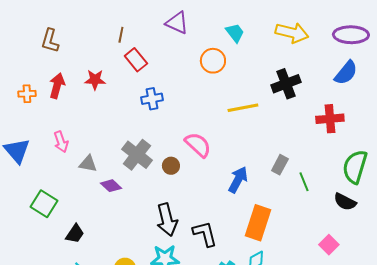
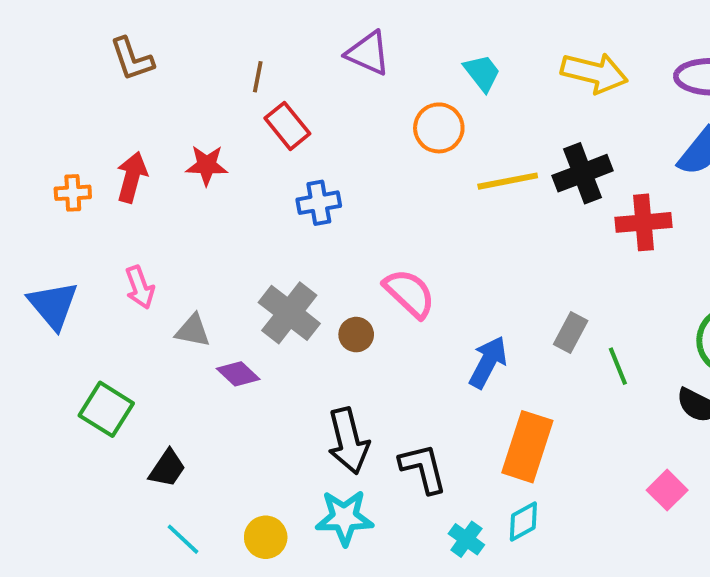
brown L-shape: (50, 41) -> (132, 59), moved, turned -35
yellow line: (243, 108) -> (508, 181), moved
red cross: (330, 119) -> (643, 222), moved

